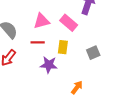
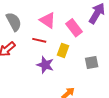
pink triangle: (42, 21) -> (48, 20), turned 36

